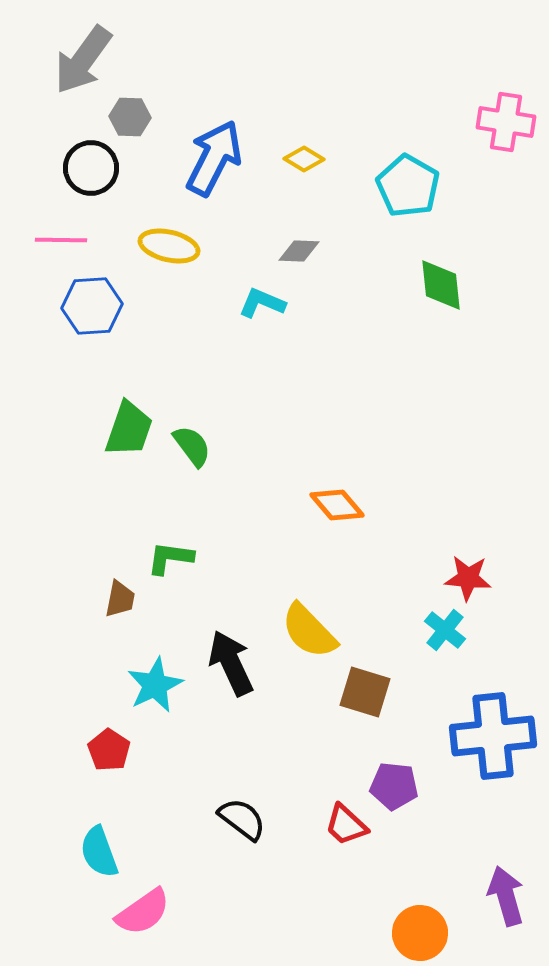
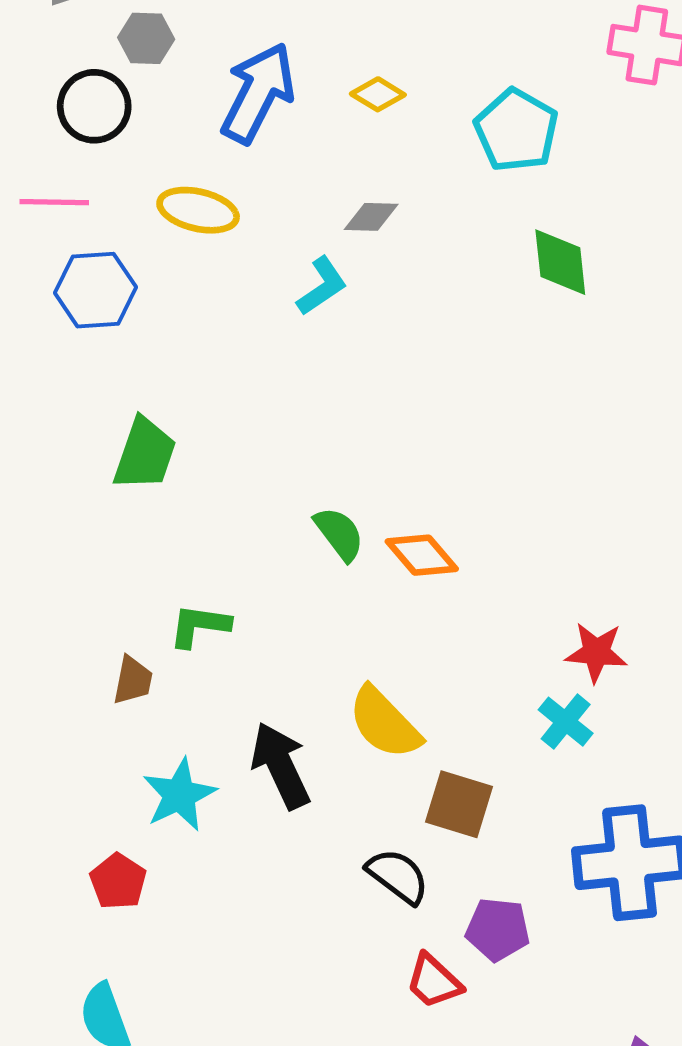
cyan L-shape: (262, 303) -> (322, 286), turned 123
green semicircle: (192, 446) -> (339, 534), moved
black semicircle: (242, 819) -> (398, 876), moved

